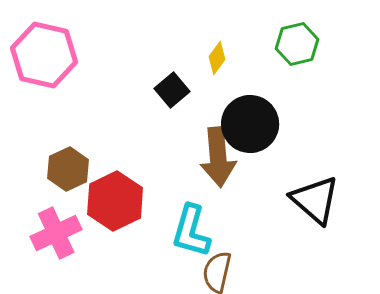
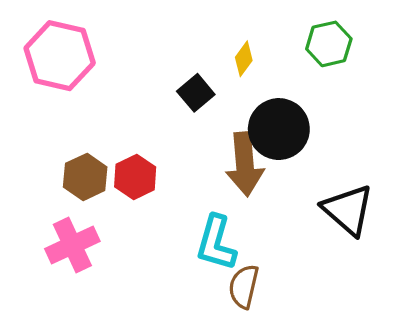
red hexagon: (115, 201) -> (135, 177), moved, size x0.7

